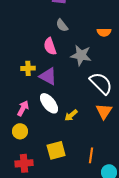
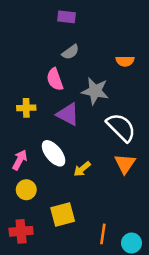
gray semicircle: (62, 25) -> (70, 52), turned -88
purple triangle: (48, 76) -> (68, 114), moved
yellow circle: (20, 131) -> (26, 190), moved
orange line: (91, 155) -> (103, 234), moved

